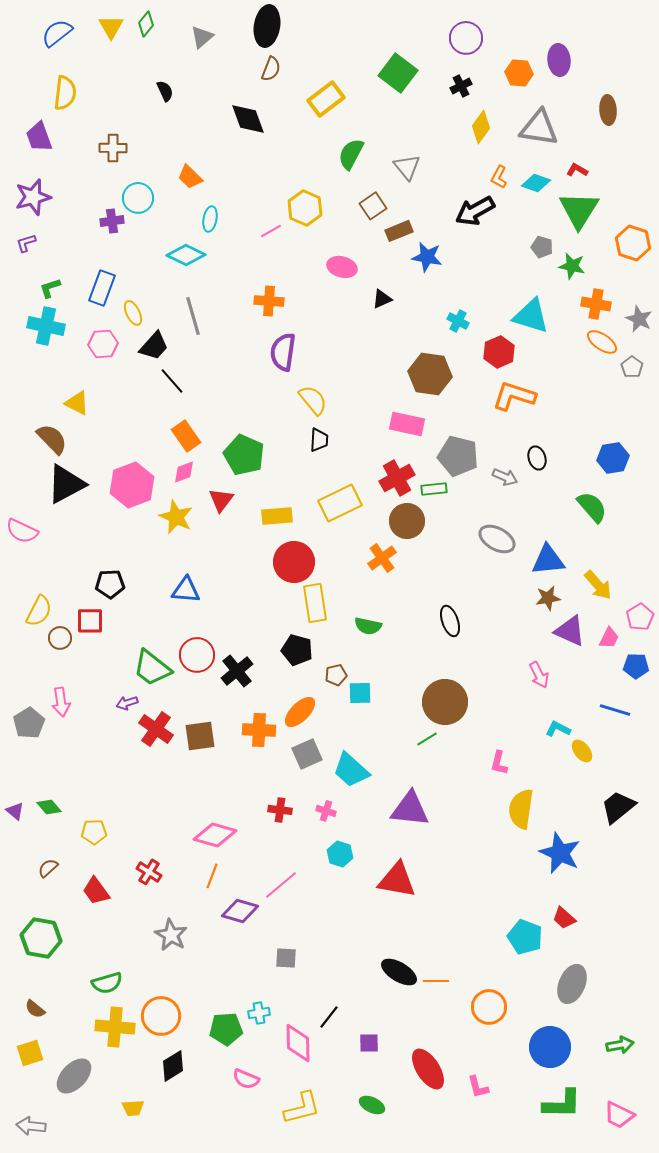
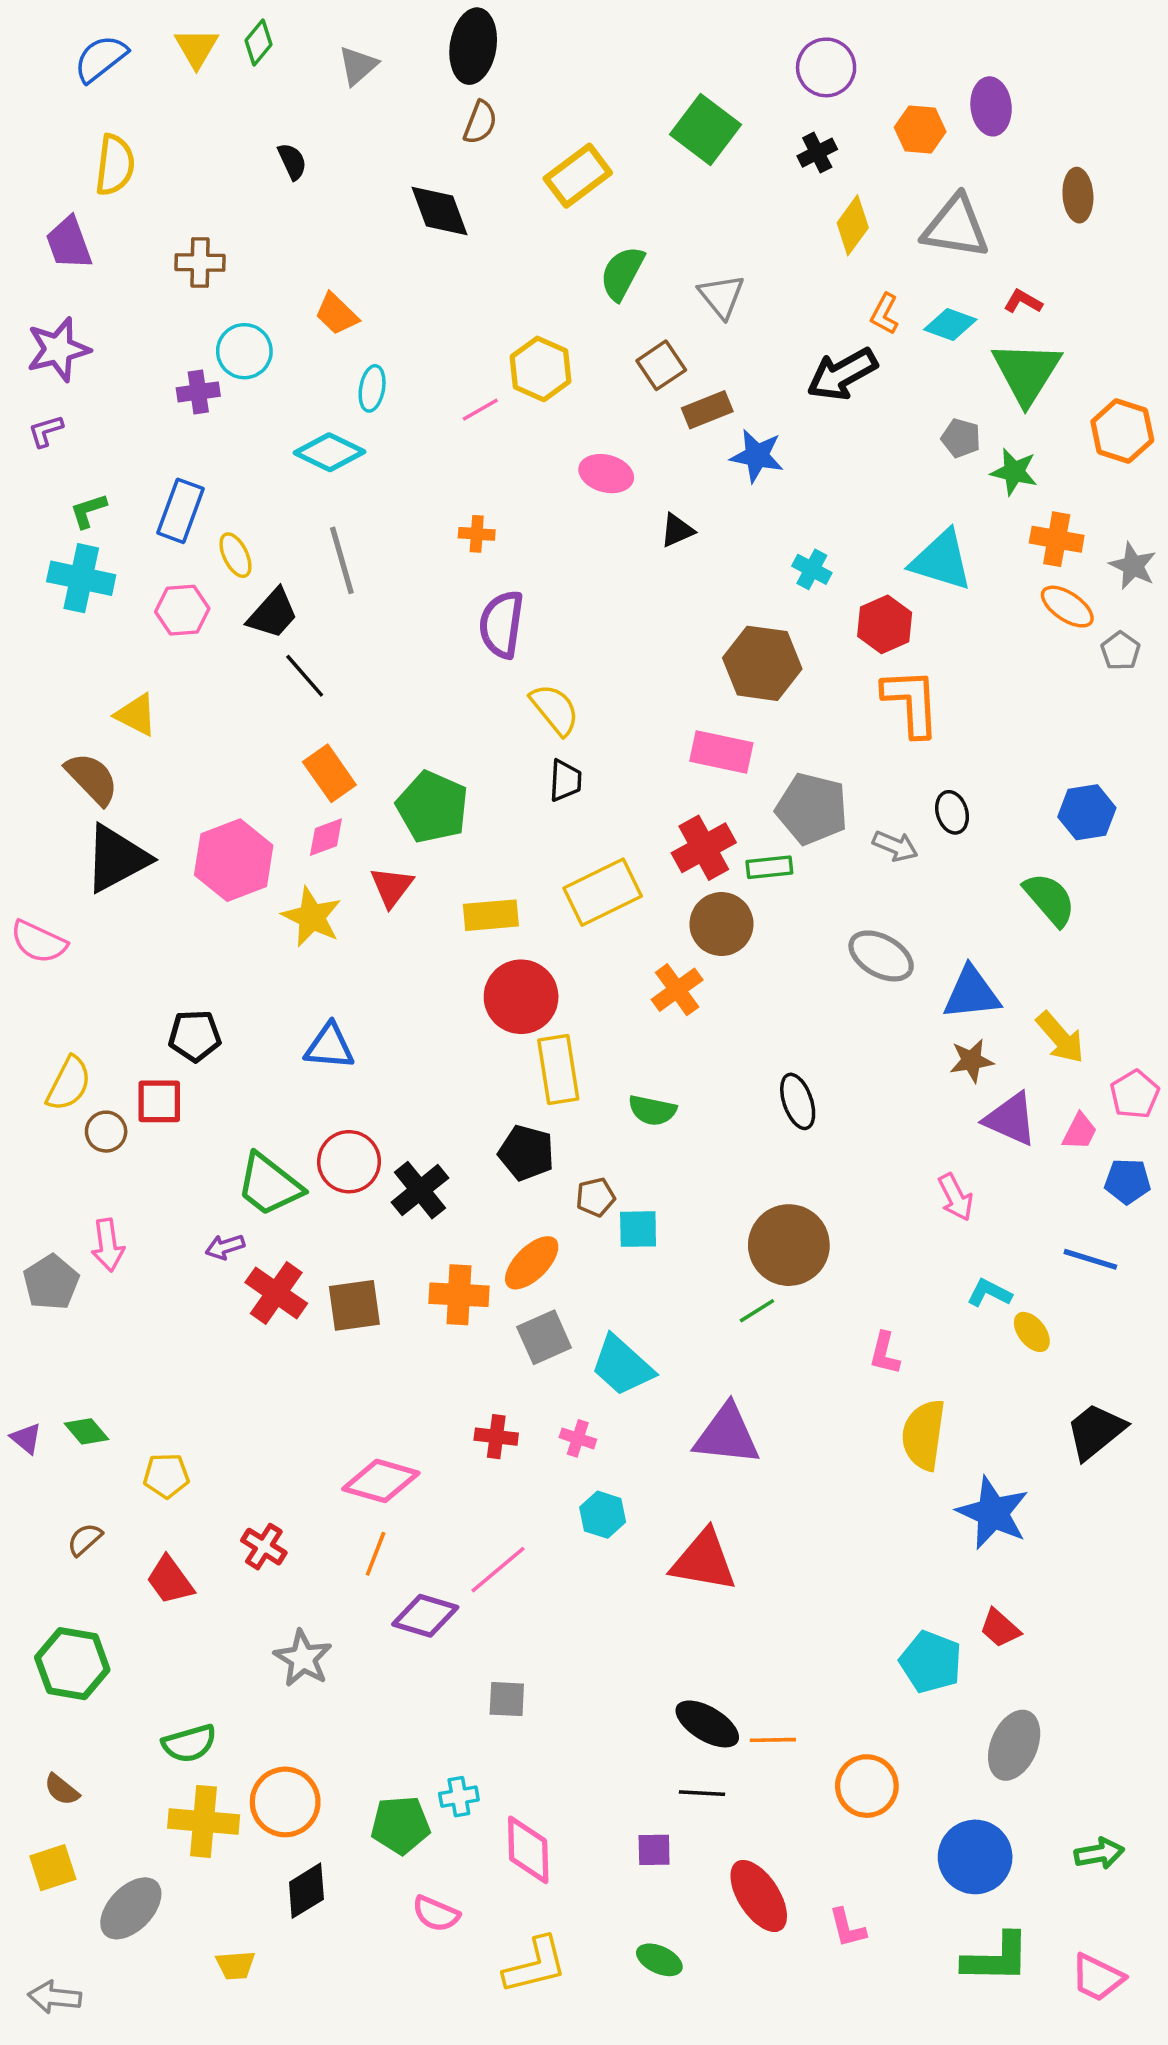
orange cross: (269, 301) -> (477, 534), size x0.7
orange L-shape: (514, 396) -> (911, 702), turned 69
black line: (329, 1017) -> (702, 1793), moved, turned 55

